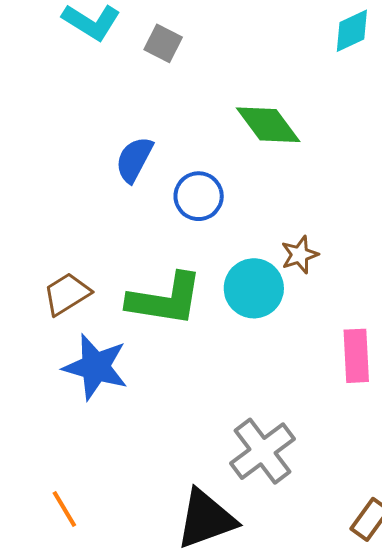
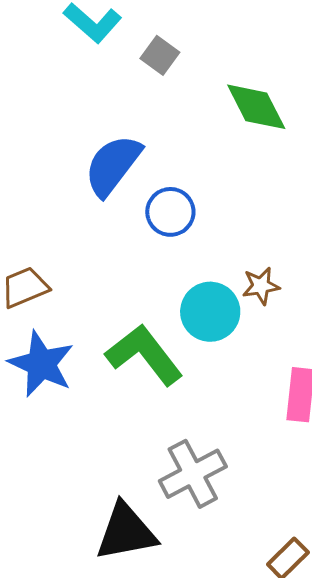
green diamond: (268, 125) -> (256, 107), moved
blue semicircle: (134, 159) -> (113, 165), size x1.4
green L-shape: (165, 299) -> (144, 355), moved, turned -146

